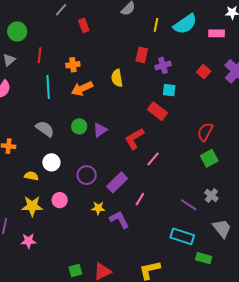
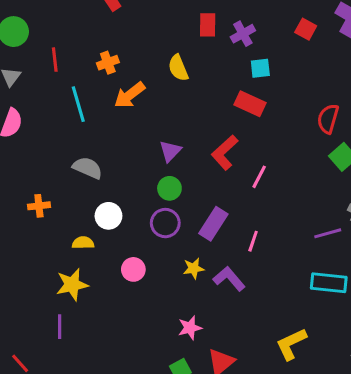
green circle: (79, 126) -> (169, 188), moved
purple line: (189, 205) -> (328, 233), turned -36
yellow star: (32, 206) -> (72, 285), moved
pink star: (28, 241) -> (190, 328), moved

